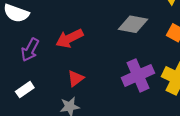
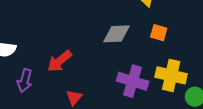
purple cross: (138, 75) -> (133, 81), turned -36

